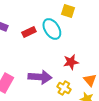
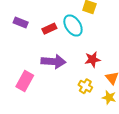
purple arrow: (40, 77) -> (53, 62), moved

